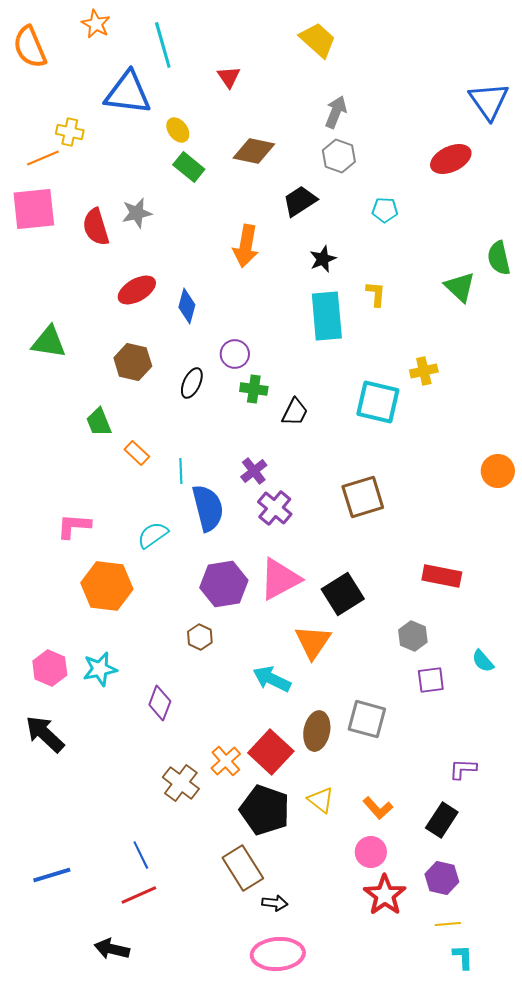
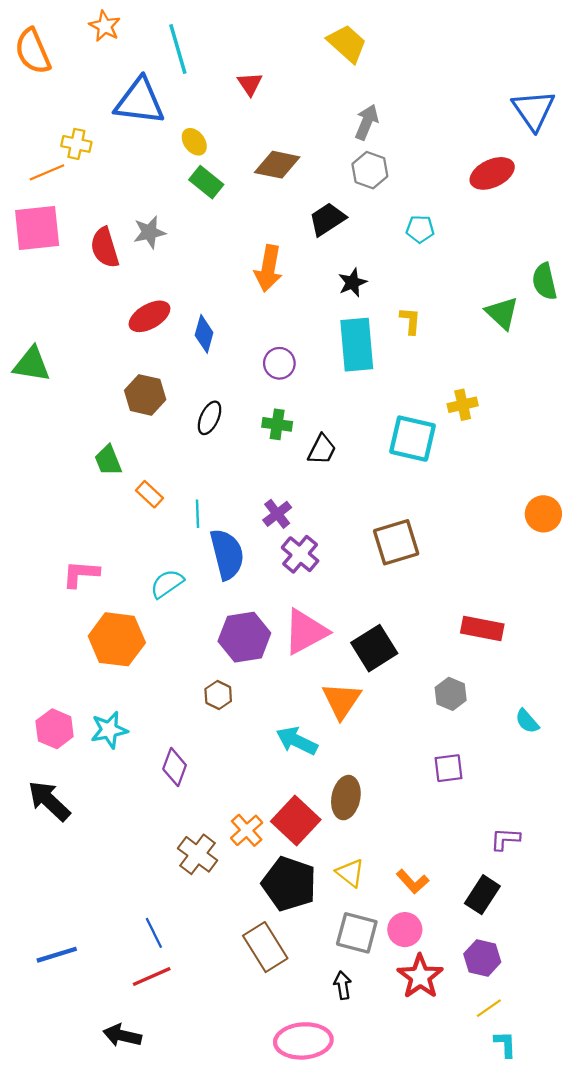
green triangle: (49, 342) -> (32, 364), moved
purple circle: (235, 354) -> (279, 363), moved
purple square: (431, 680) -> (448, 768), moved
gray square: (367, 719) -> (357, 933), moved
black arrow: (275, 903) -> (343, 985), moved, turned -105
yellow line: (448, 924) -> (489, 1008), turned -30

